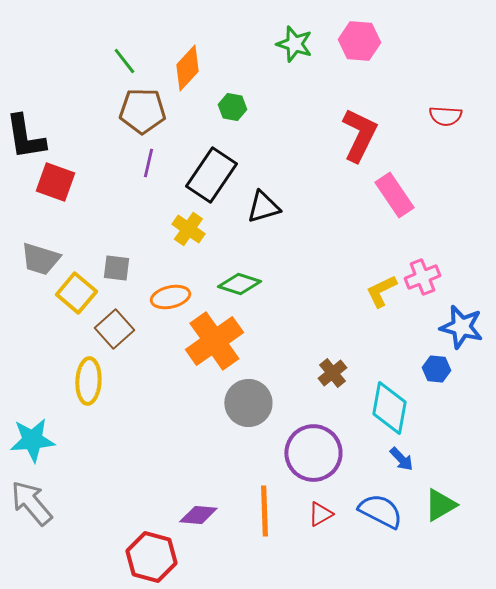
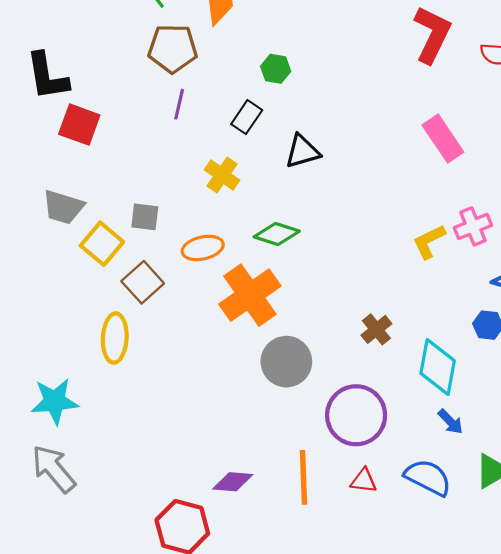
green hexagon: (232, 107) -> (276, 69), moved
red L-shape: (359, 135) -> (432, 34), moved
black rectangle: (211, 175) -> (247, 117), size x0.6
red triangle: (320, 514) -> (364, 481), turned 36

